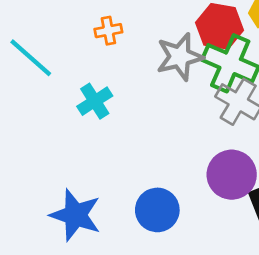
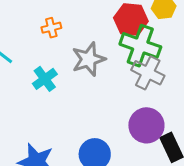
gray star: (180, 57) -> (89, 59), moved

